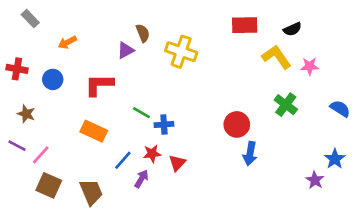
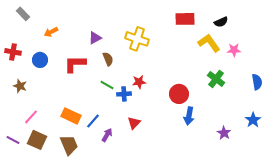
brown semicircle: (143, 33) -> (108, 59), moved
blue semicircle: (340, 109) -> (257, 82), turned 49
orange rectangle: (94, 131) -> (71, 116), moved
purple line: (17, 146) -> (13, 140), moved
red star: (152, 154) -> (139, 82), moved
purple star: (315, 180) -> (224, 133), moved

